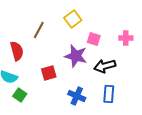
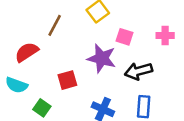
red semicircle: (17, 51) -> (27, 52), turned -108
green square: (20, 95) -> (42, 108), moved

